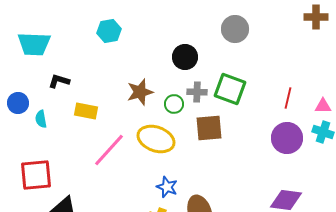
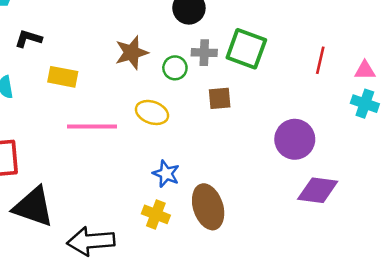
brown square: (209, 128) -> (220, 98), size x0.7
purple circle: (287, 138) -> (295, 139), moved
yellow ellipse: (156, 139) -> (152, 112), size x0.7
pink line: (109, 150) -> (92, 127), turned 48

